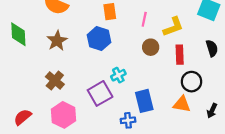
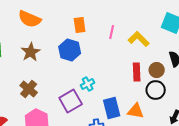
yellow L-shape: (173, 27) -> (139, 39), turned -115
brown circle: (151, 47) -> (157, 70), moved
red rectangle: (180, 55) -> (137, 72), moved
orange triangle: (182, 104) -> (136, 111), moved

